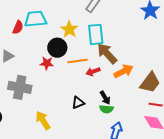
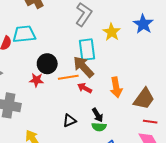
yellow star: (69, 29) -> (112, 32), moved
brown arrow: (107, 53) -> (83, 67), moved
orange arrow: (123, 71) -> (116, 87), turned 108
red arrow: (93, 72) -> (85, 88), turned 48

